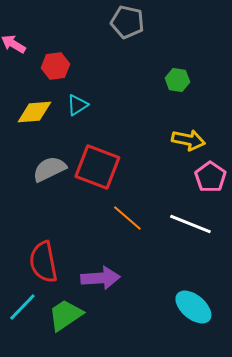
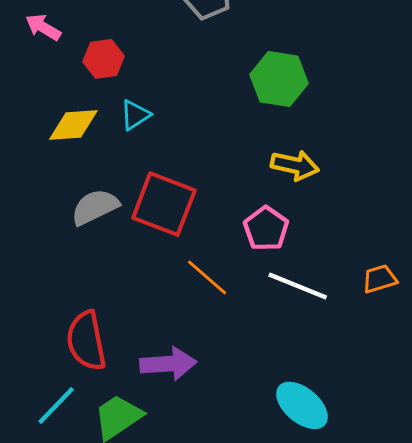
green hexagon: (177, 80) -> (279, 79), size x1.6
pink pentagon: (210, 177) -> (266, 229), moved

